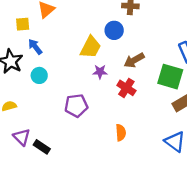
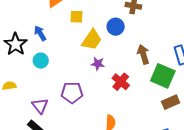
yellow square: (23, 24) -> (77, 17), moved
brown arrow: (134, 60) -> (143, 54), moved, turned 96
purple triangle: (22, 137) -> (40, 106), moved

